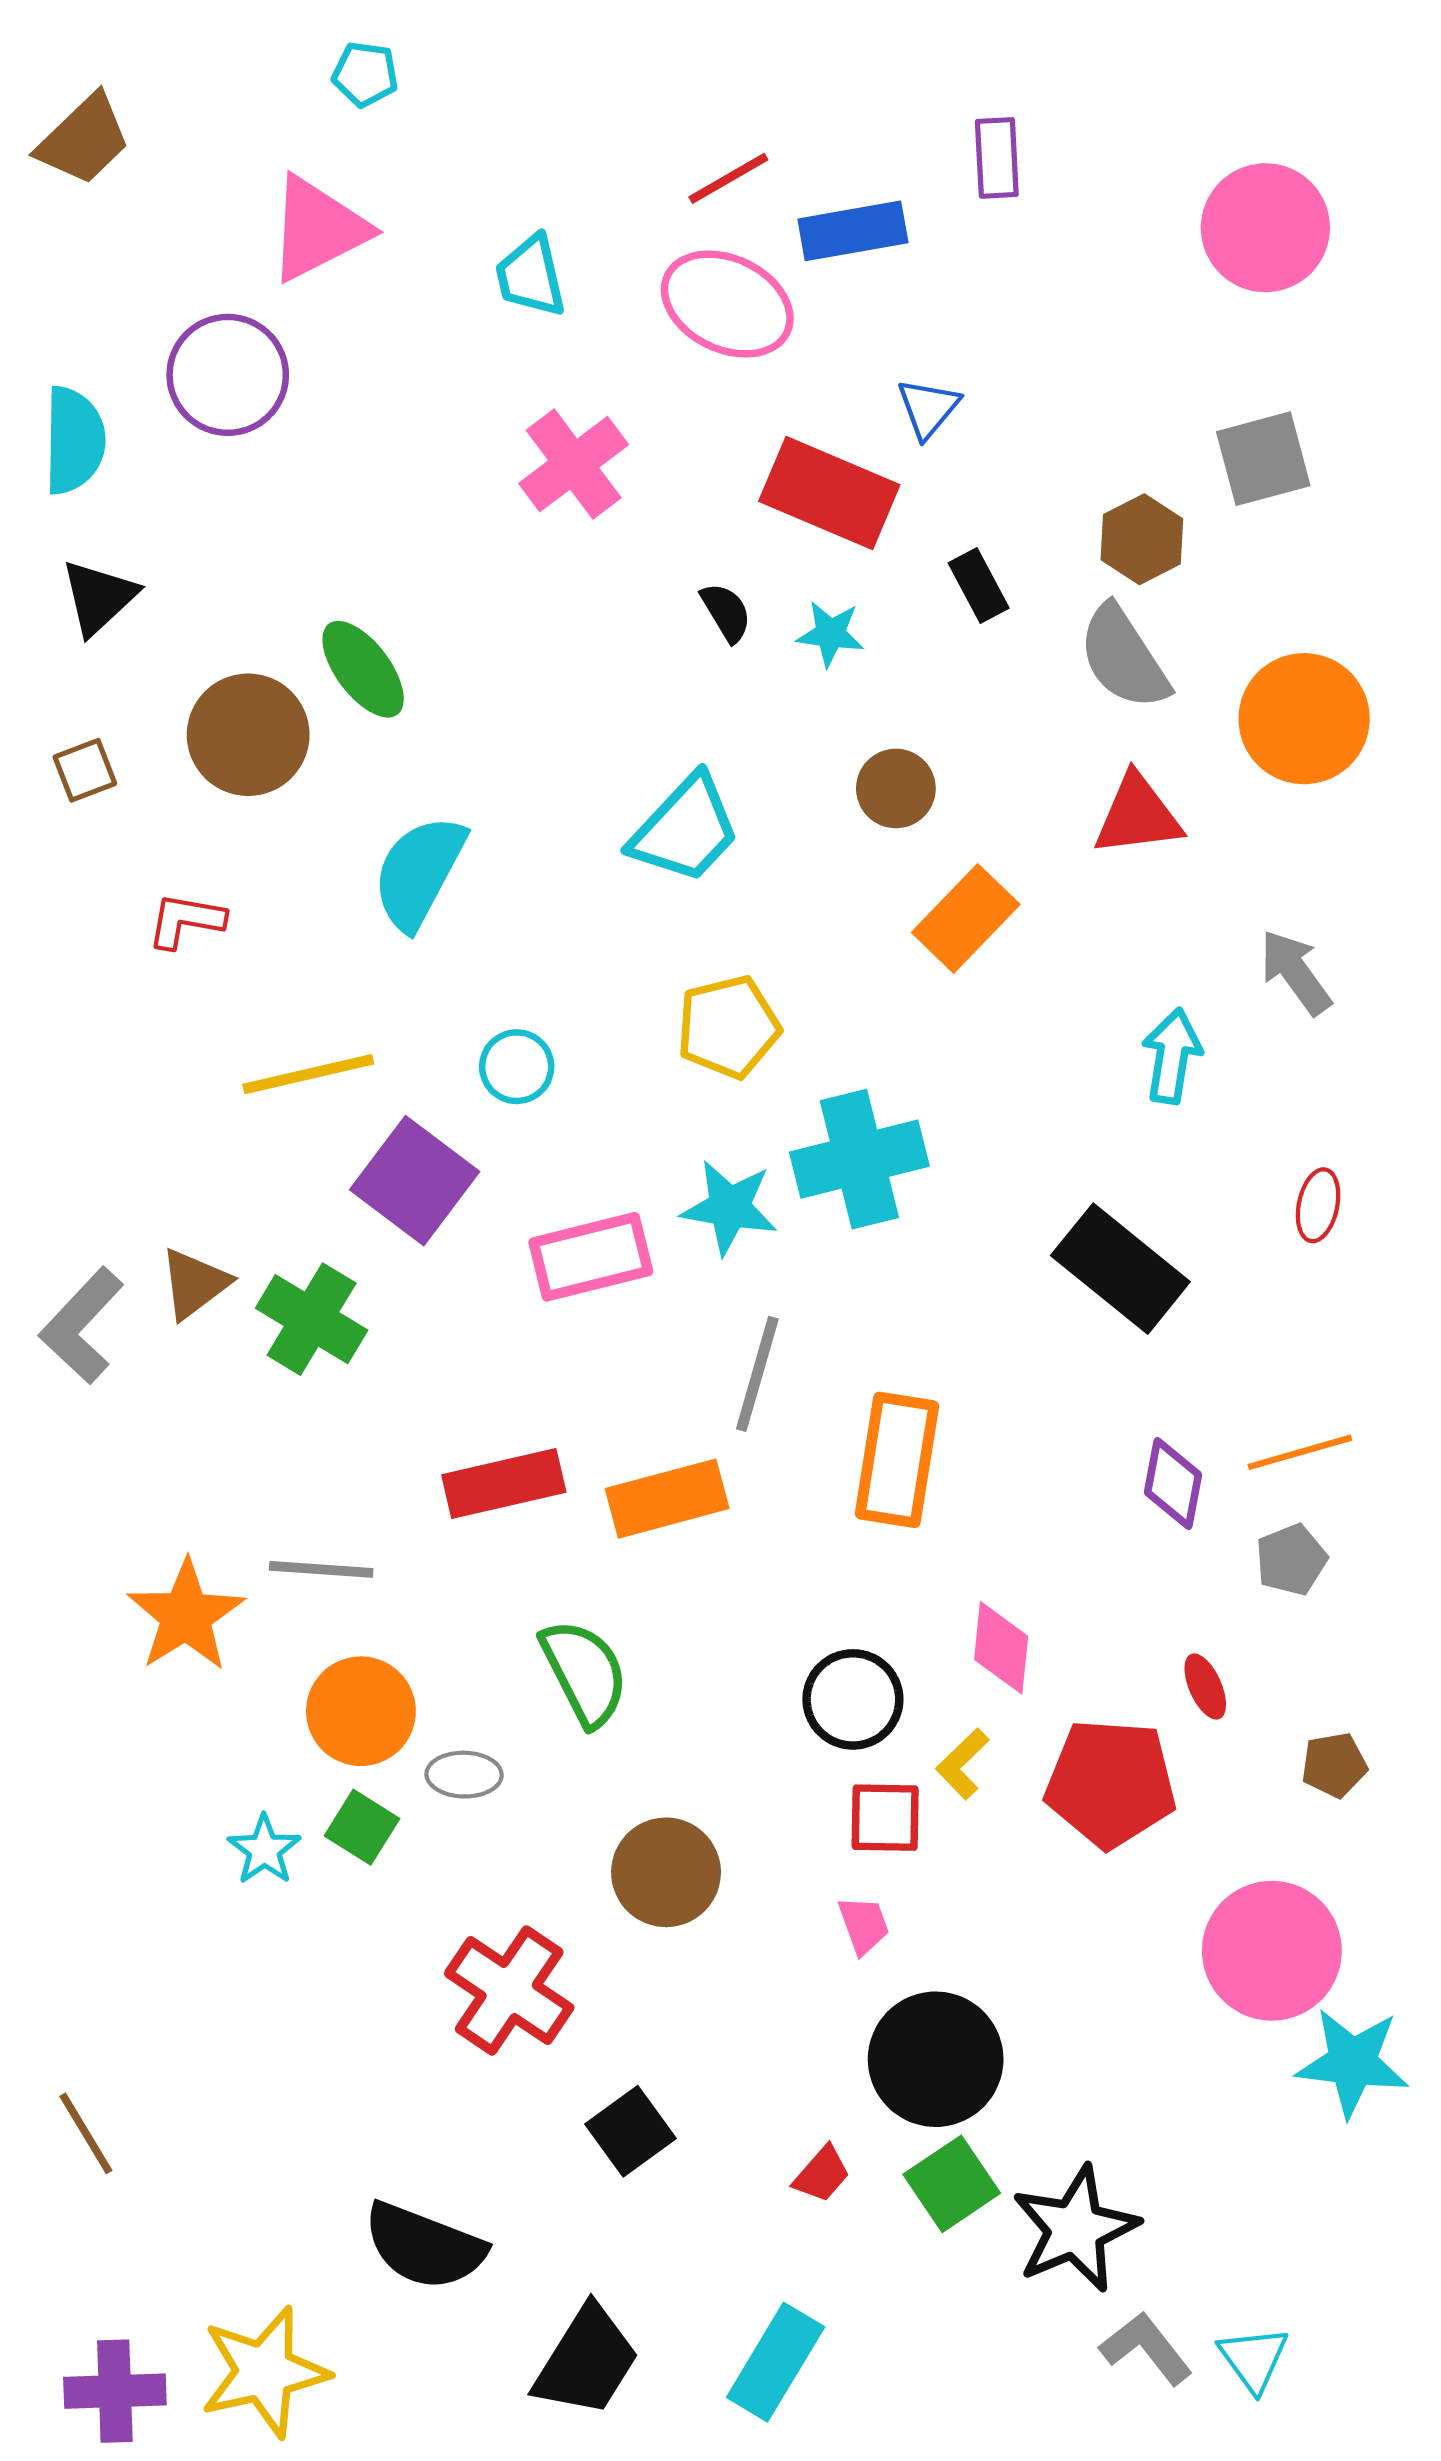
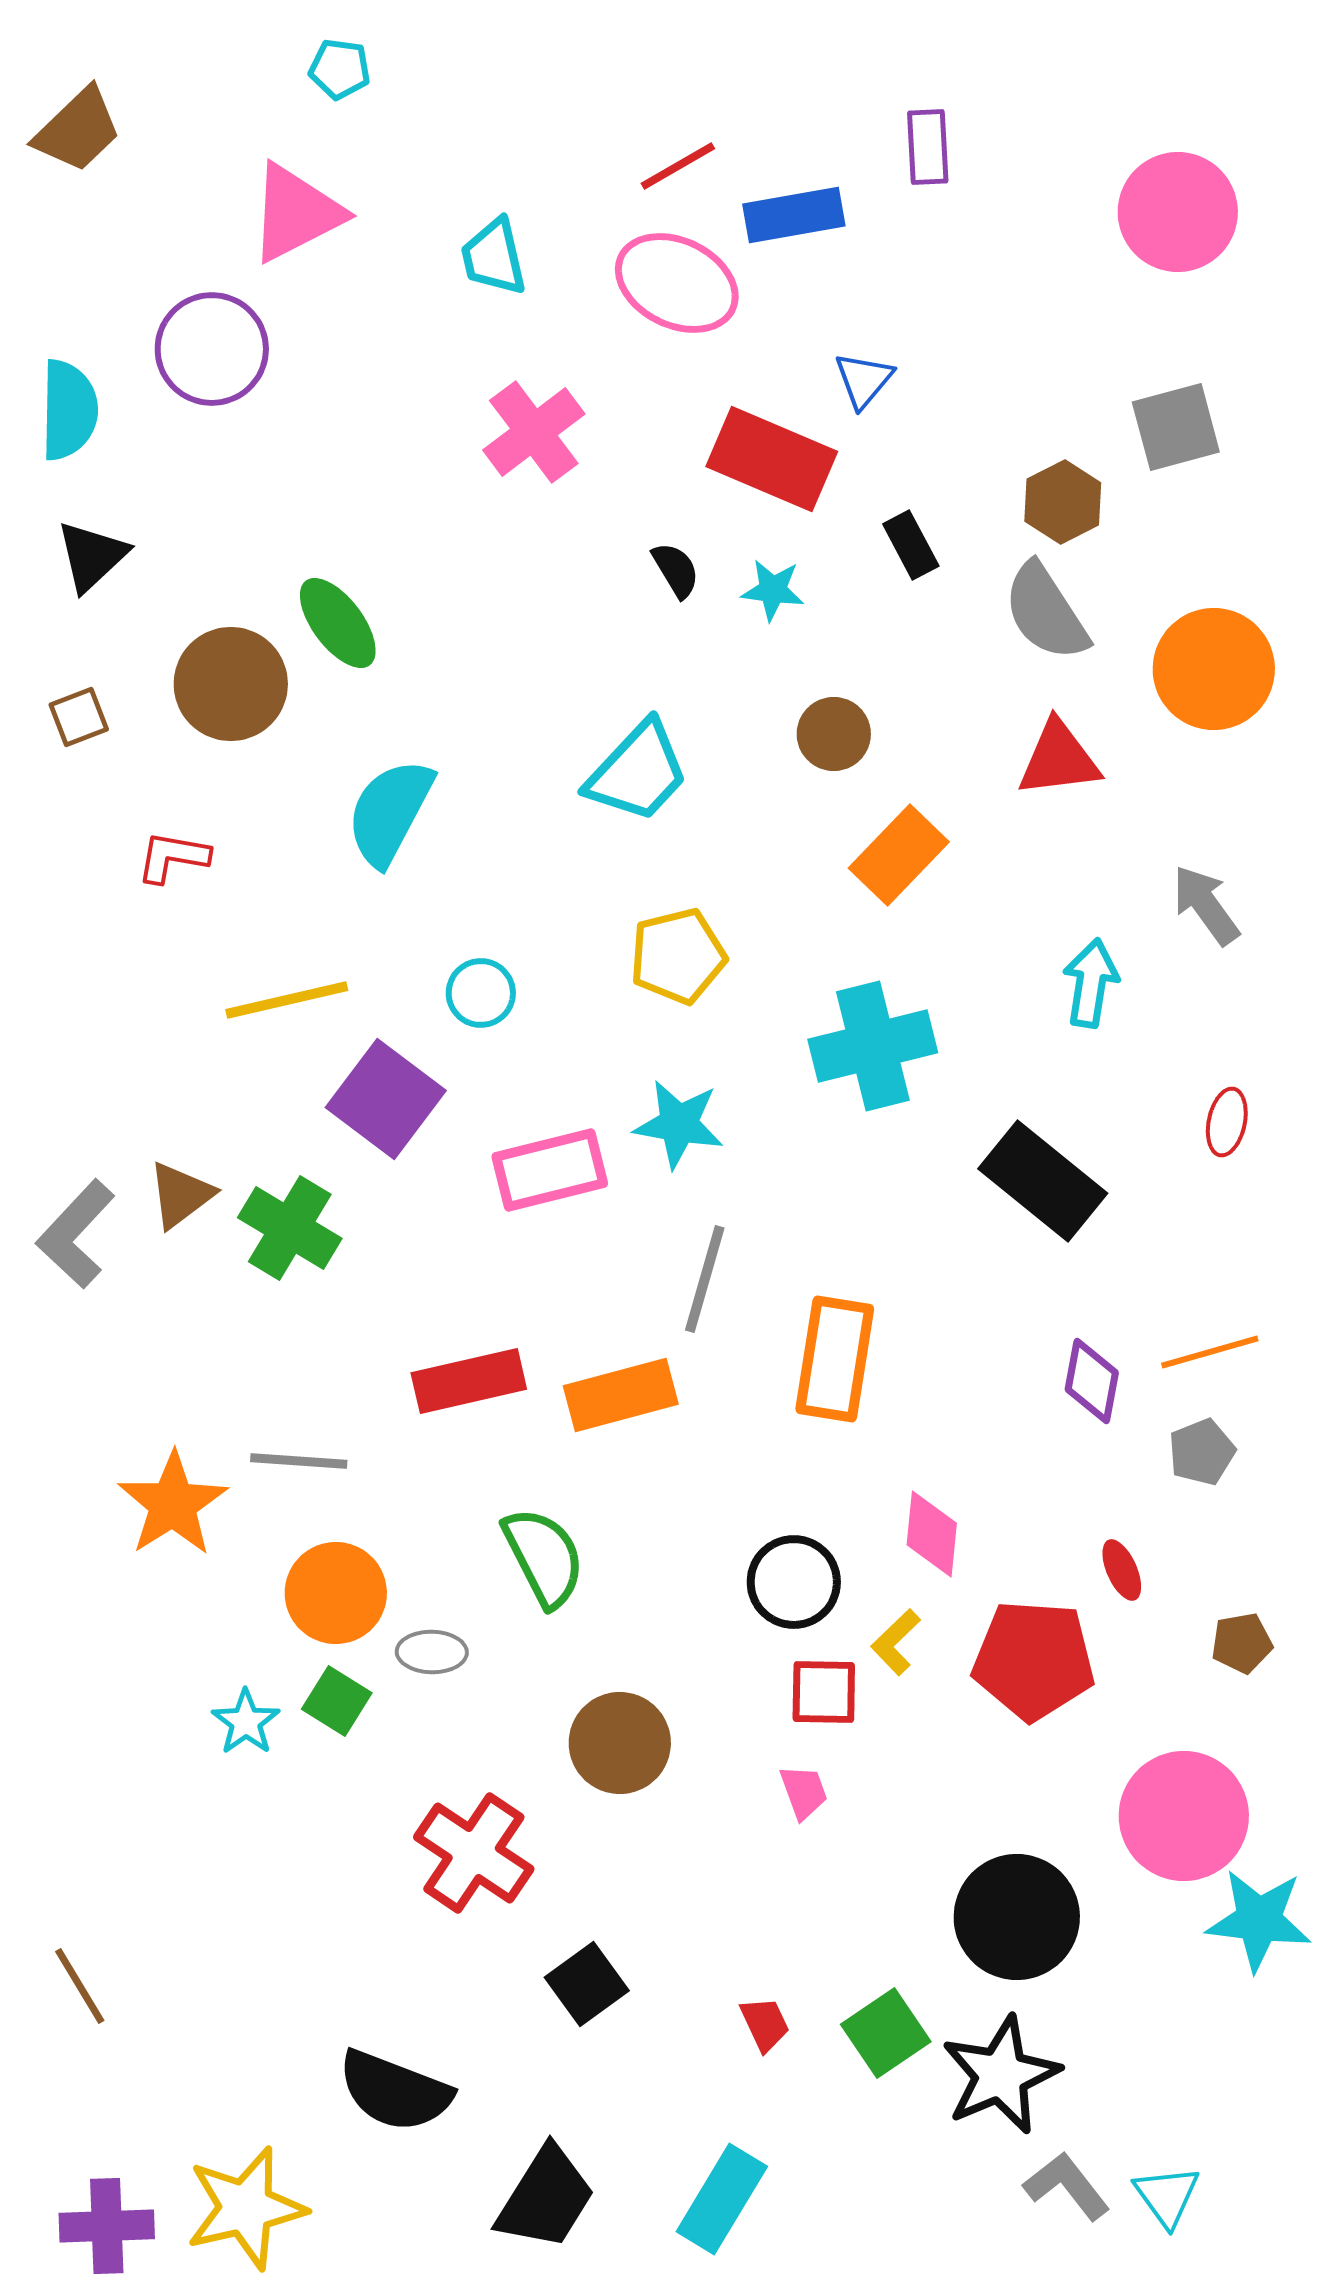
cyan cross: (859, 1159) -> (873, 1046), moved
black circle: (936, 2059) -> (1017, 1917), moved
red trapezoid: (822, 2174) -> (765, 2024), turned -66

